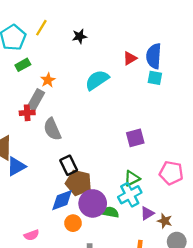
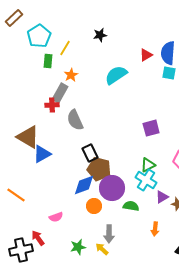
yellow line: (41, 28) -> (65, 48), moved
green rectangle: (23, 65) -> (48, 61), turned -56
cyan cross: (130, 195) -> (146, 180), turned -30
green semicircle: (110, 212) -> (131, 206), moved

